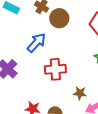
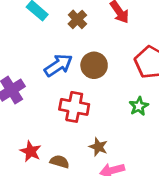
brown circle: (59, 18) -> (94, 65), moved

